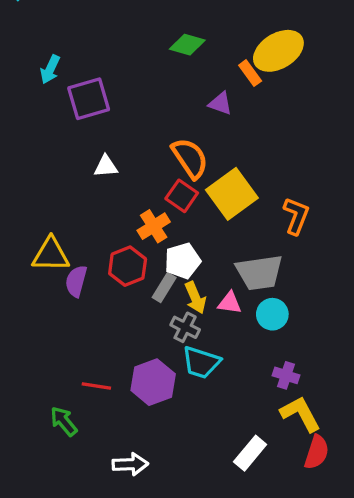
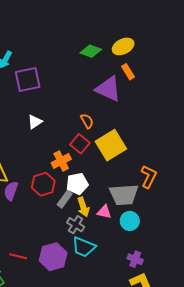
yellow ellipse: (278, 51) -> (123, 46), moved, size x0.7
purple triangle: (220, 103) -> (108, 89), size x1.8
orange semicircle: (190, 158) -> (87, 121), size x0.6
white triangle: (106, 166) -> (35, 122), turned -35
orange L-shape: (296, 216) -> (149, 177), moved

